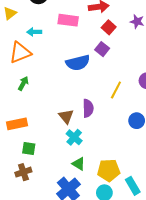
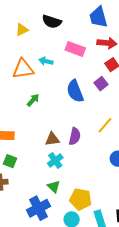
cyan arrow: (34, 32) -> (46, 61), moved
blue semicircle: (78, 63) -> (75, 91), turned 70
green arrow: (23, 83) -> (33, 100), moved
brown triangle: (66, 116) -> (52, 139), turned 49

